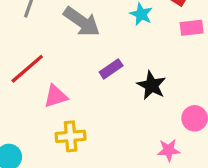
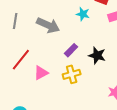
yellow cross: (71, 136) -> (72, 74), moved

